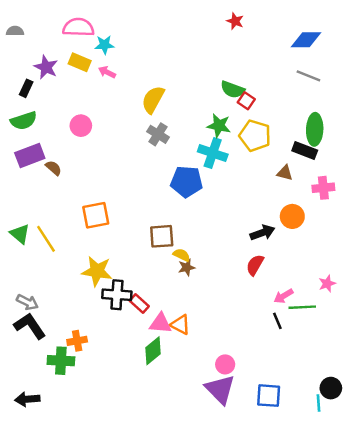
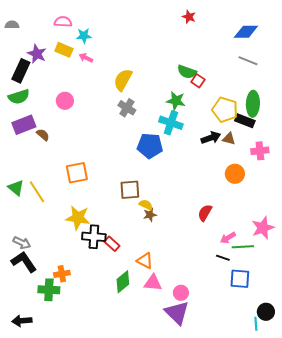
pink semicircle: (78, 27) -> (63, 22), size x0.7
black rectangle: (26, 88) -> (21, 71), size x1.6
yellow pentagon: (255, 136) -> (225, 110), moved
black arrow: (262, 233) -> (211, 138), moved
pink star: (327, 284) -> (263, 228), size x1.6
black line: (277, 321) -> (223, 258), turned -48
pink triangle: (160, 323) -> (153, 283), moved
blue square: (269, 396) -> (240, 279), moved

